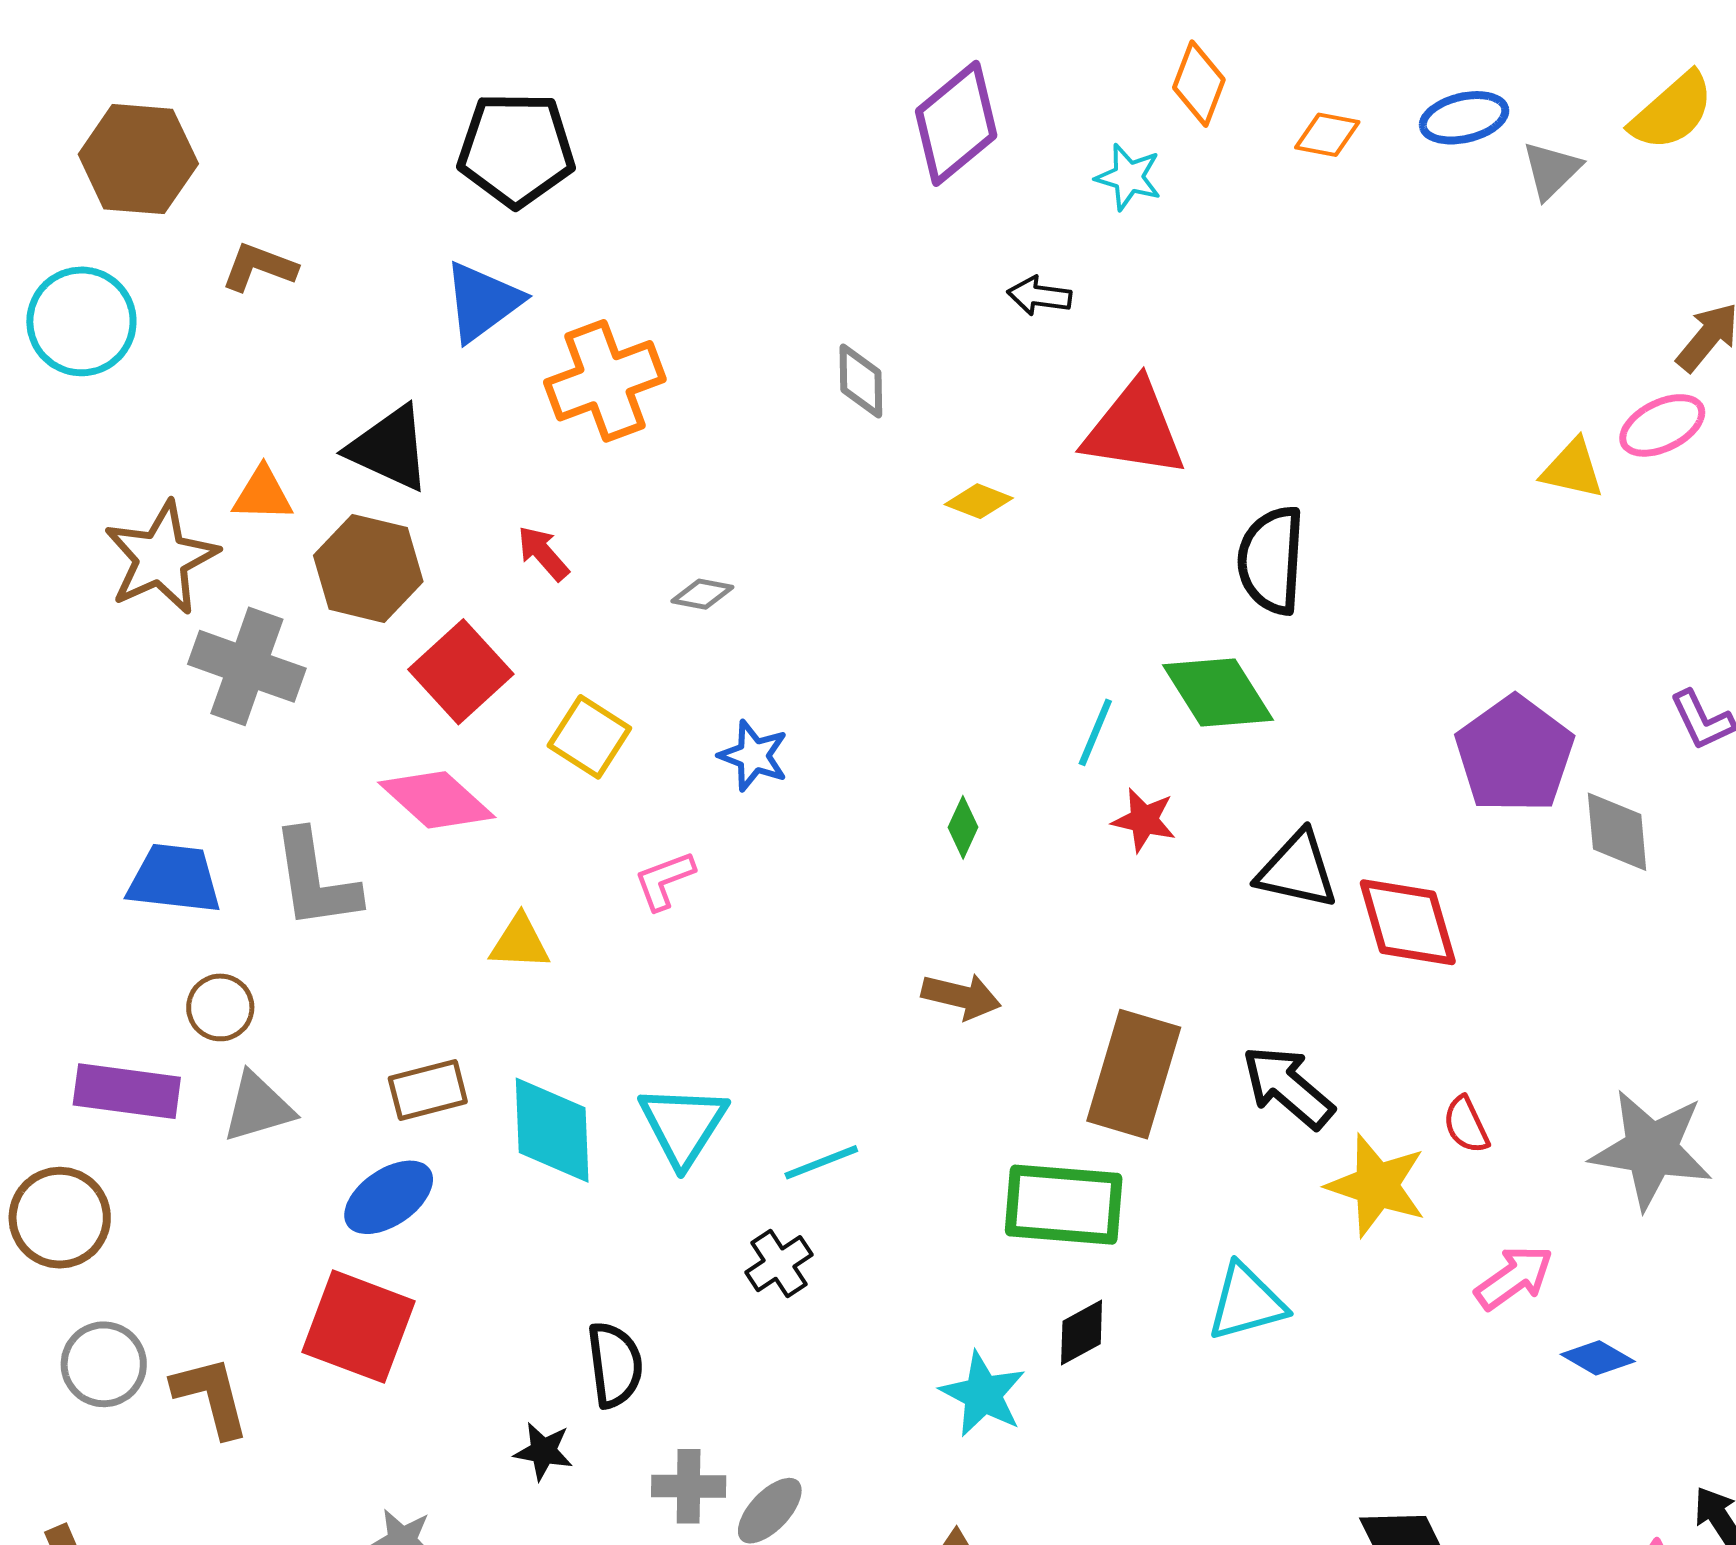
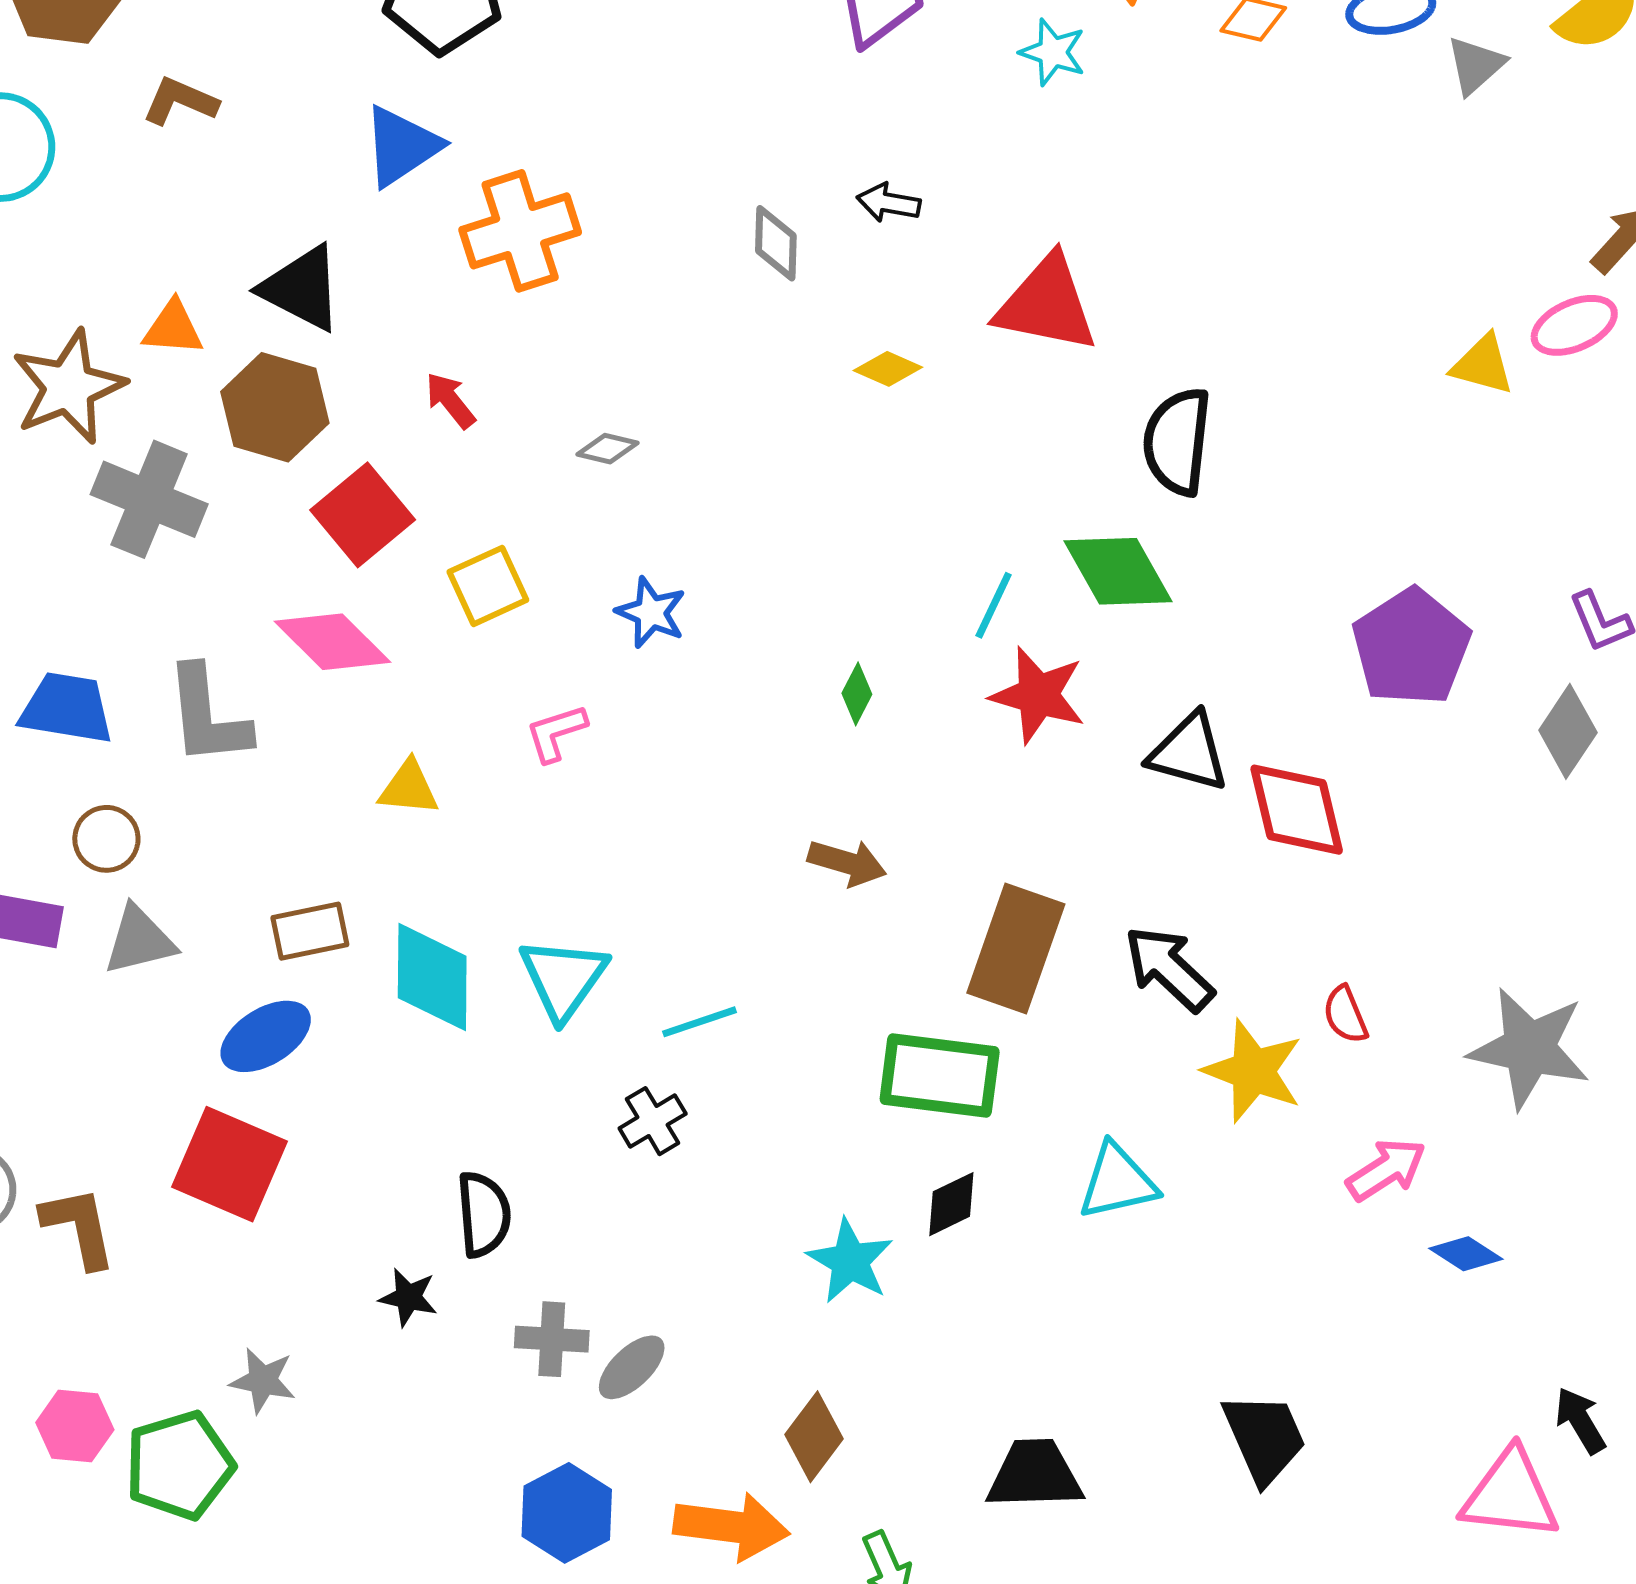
black arrow: (1039, 296) -> (889, 203), moved
yellow square: (589, 737) -> (488, 586), turned 30
red star: (1144, 820) -> (1038, 695), size x1.5
gray diamond: (1617, 832) -> (1568, 731), moved, turned 36

